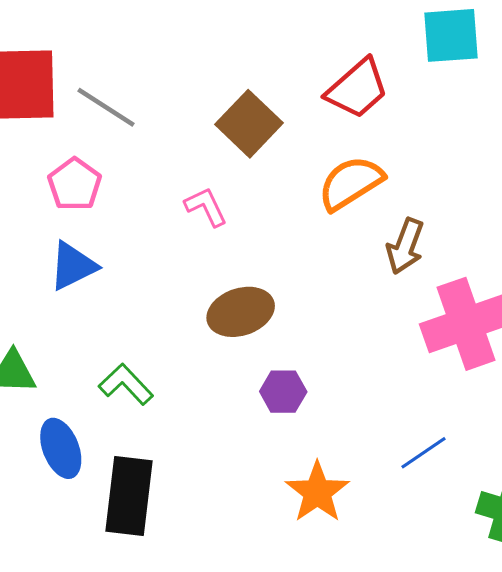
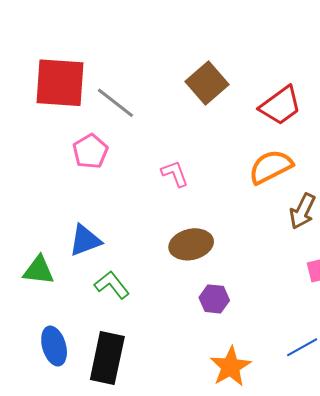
brown square: (249, 124) -> (207, 83), moved
blue triangle: (73, 266) -> (85, 240), moved
blue ellipse: (61, 448) -> (54, 346), moved

